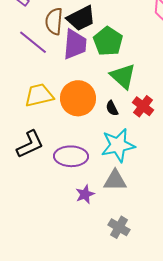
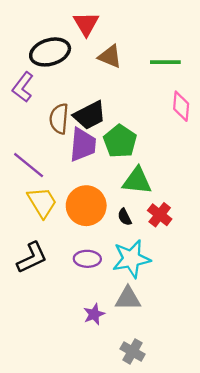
purple line: (33, 42) -> (29, 165), moved
green triangle: (123, 76) -> (137, 181), turned -36
yellow trapezoid: (39, 95) -> (42, 202), turned 72
purple ellipse: (71, 156) -> (87, 259), moved, size x0.7

